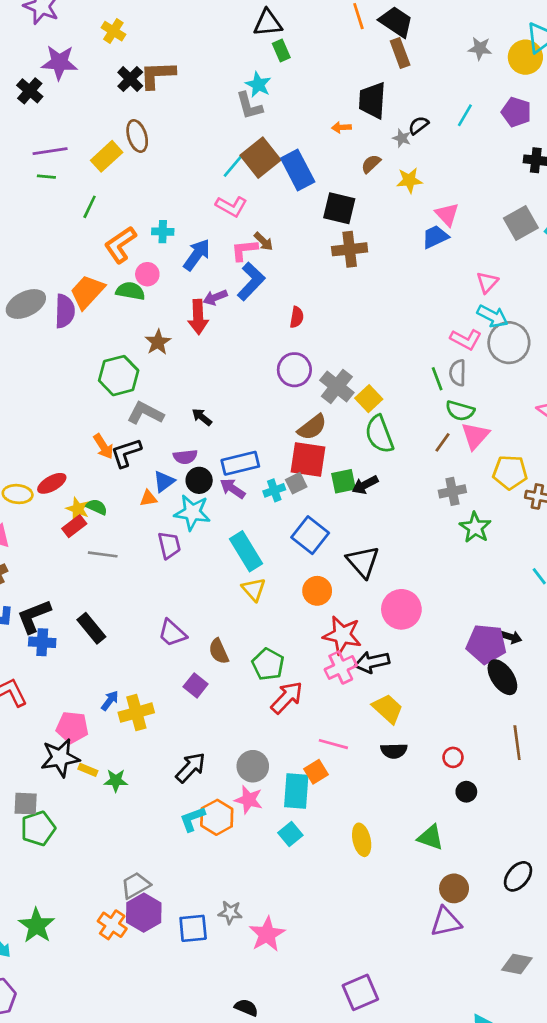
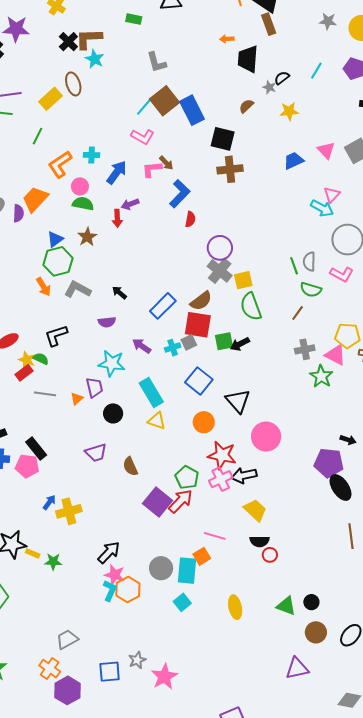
green rectangle: (281, 51) -> (134, 19), moved, turned -56
cyan star: (258, 85) -> (95, 59), moved
orange arrow: (341, 127) -> (227, 39), moved
yellow star: (409, 180) -> (289, 111), moved
pink triangle: (447, 214) -> (326, 150), moved
blue L-shape: (251, 281) -> (180, 194), moved
green semicircle: (130, 291) -> (83, 204), moved
purple semicircle: (65, 311) -> (18, 213), size x0.7
cyan arrow: (493, 316) -> (322, 208), moved
red arrow: (198, 317) -> (117, 218), size x0.7
pink L-shape: (466, 339) -> (342, 274), moved
purple circle: (294, 370) -> (220, 248), moved
yellow square: (369, 399) -> (243, 280), turned 30
pink triangle: (475, 436) -> (335, 355), moved, turned -45
orange arrow: (103, 446) -> (44, 287), moved
black L-shape: (126, 453) -> (56, 335), moved
blue rectangle: (240, 463) -> (163, 306), moved, turned -32
black circle: (199, 480) -> (113, 413), moved
blue triangle: (164, 481) -> (55, 239), moved
orange triangle: (148, 498) -> (77, 399), moved, turned -32
yellow triangle: (254, 589) -> (157, 421), turned -30
purple trapezoid: (172, 633) -> (96, 453), turned -60
black arrow: (511, 637) -> (348, 440), moved
green pentagon: (268, 664) -> (187, 477), moved
purple square: (196, 685) -> (157, 502), moved, size x1.6
pink pentagon: (72, 727) -> (27, 466), moved
red circle: (453, 757) -> (270, 555), moved
gray circle: (253, 766) -> (161, 568), moved
black circle: (466, 792) -> (311, 602), moved
pink star: (249, 800) -> (115, 575), moved
cyan L-shape: (192, 819) -> (110, 591), turned 135
brown circle: (454, 888) -> (316, 632), moved
gray star: (230, 912) -> (137, 660), turned -30
purple hexagon: (144, 913) -> (68, 690), moved

